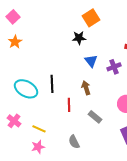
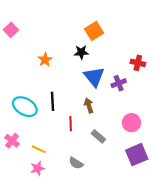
orange star: (15, 42) -> (45, 60), moved
blue triangle: (91, 61) -> (94, 77), size x1.5
gray semicircle: (74, 142) -> (76, 163), turned -32

